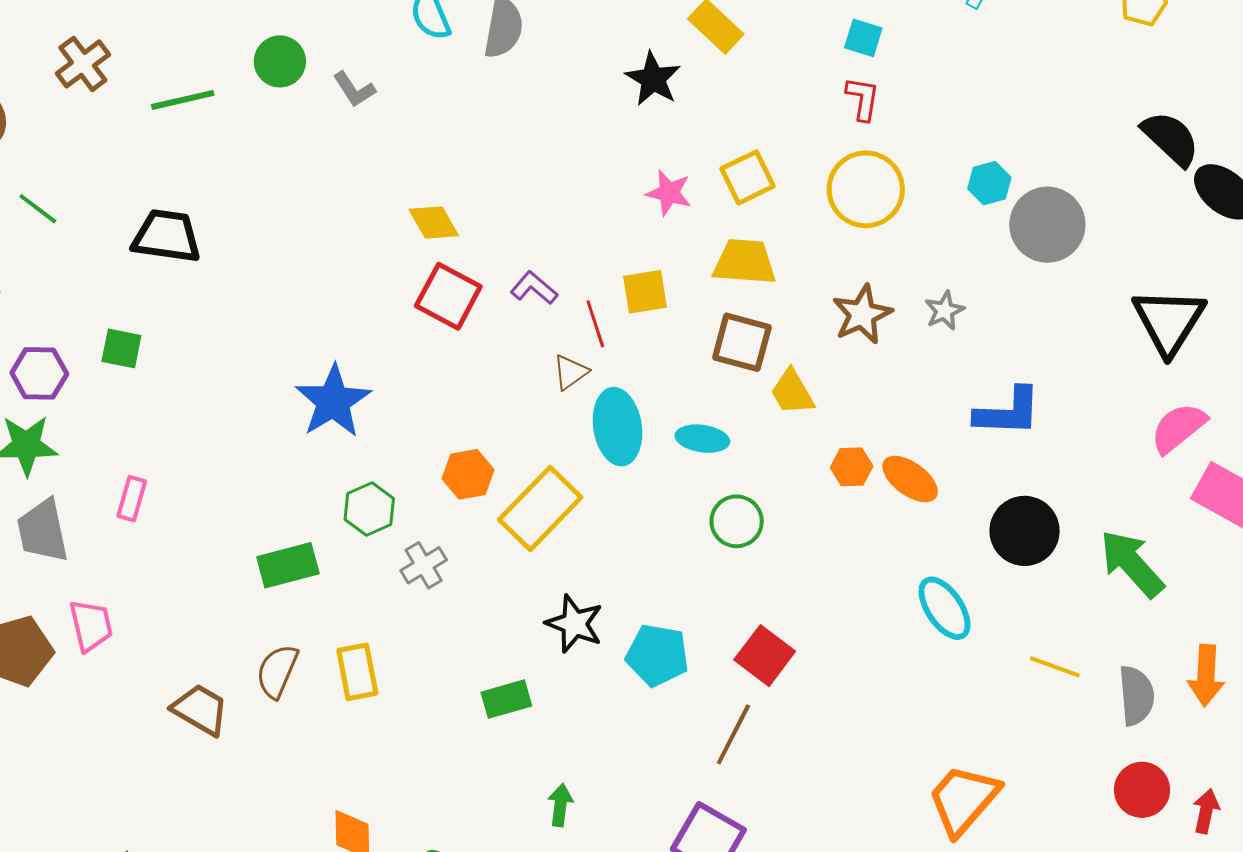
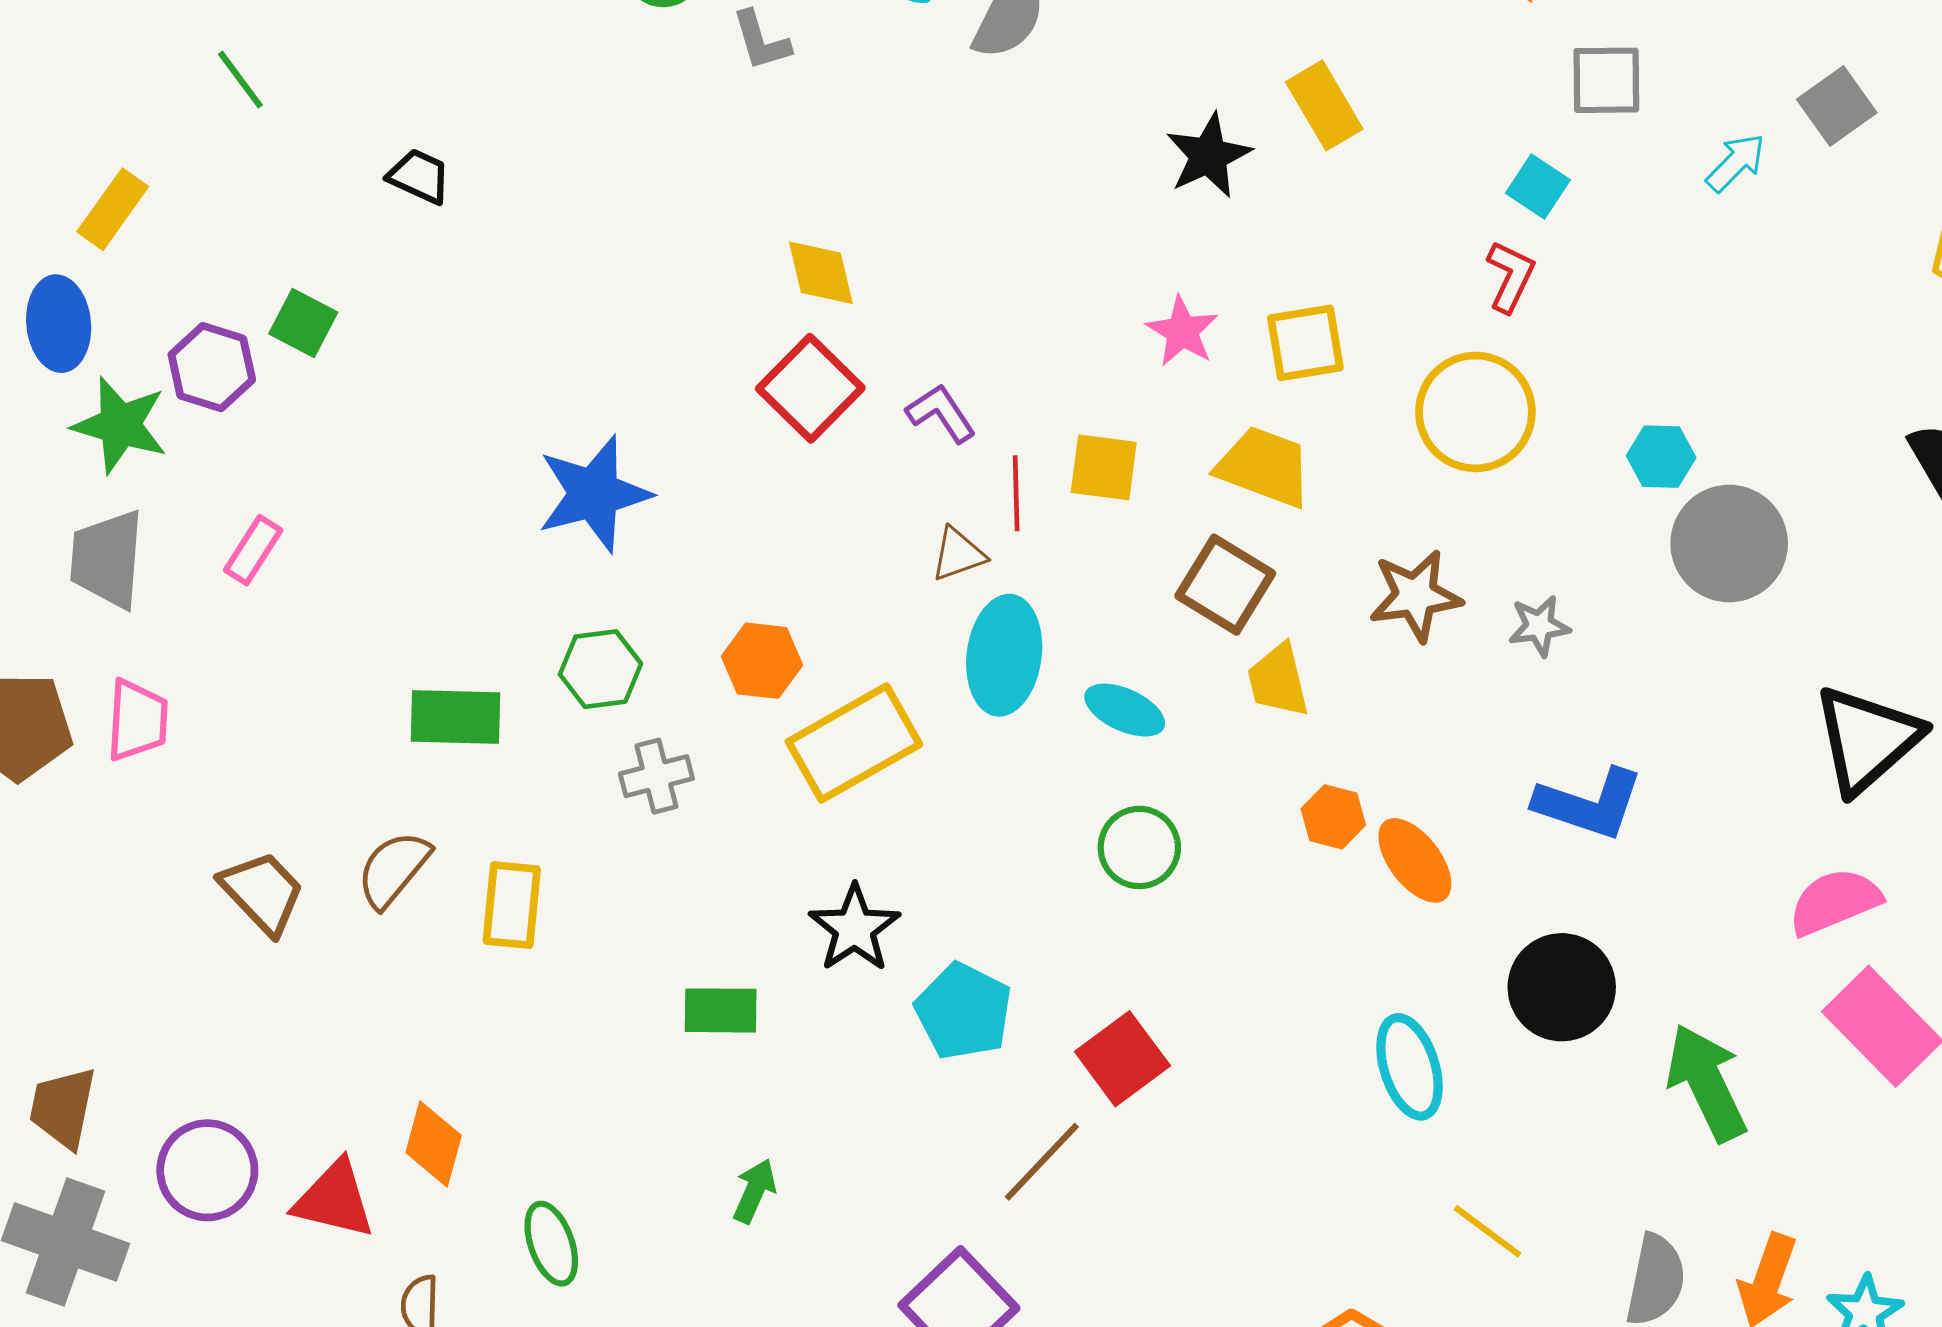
black trapezoid: (167, 236) -> (419, 176), size x0.6
purple hexagon: (39, 373) -> (212, 367), moved
yellow line: (1055, 667) -> (1488, 1231), moved

